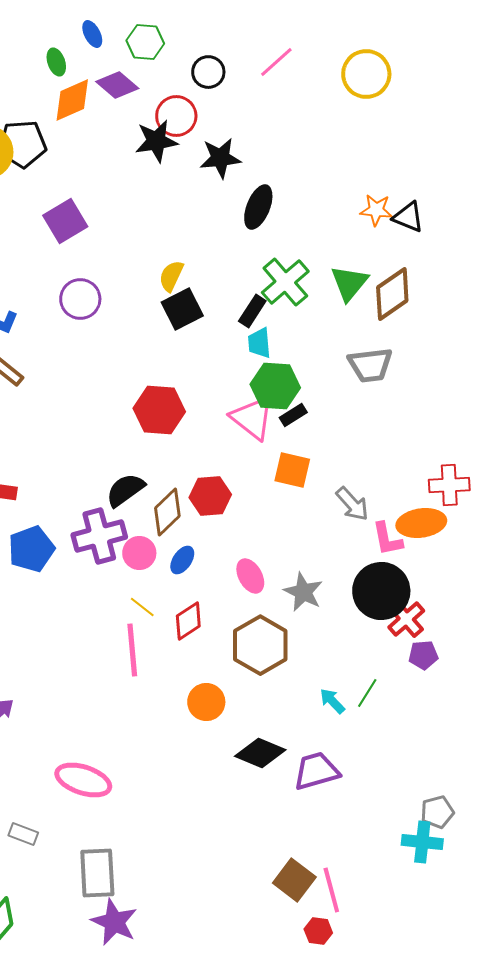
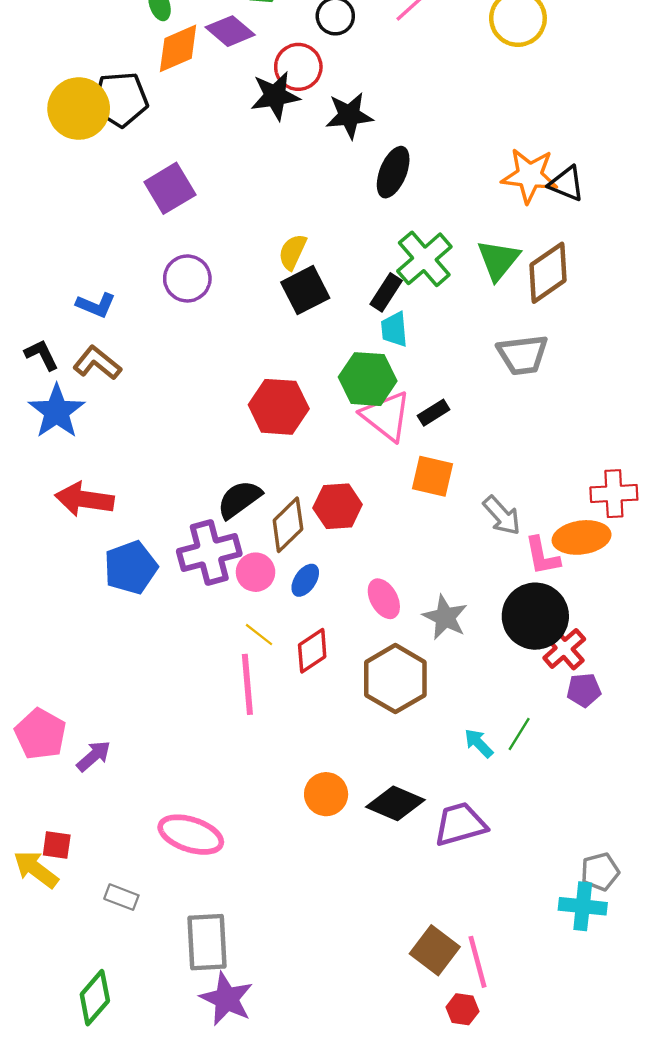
orange star: (376, 210) -> (530, 176), size x1.5
green hexagon: (275, 386) -> (368, 379), moved
orange circle: (206, 702) -> (326, 794), moved

